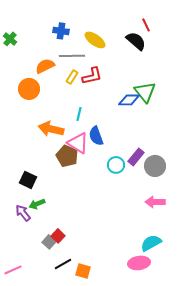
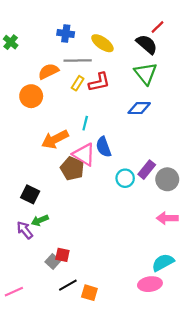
red line: (146, 25) -> (158, 27), turned 72
green triangle: (145, 92) -> (146, 73), moved
orange arrow: (51, 129) -> (55, 139), turned -40
red square: (58, 236) -> (62, 255), turned -32

